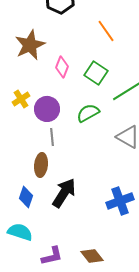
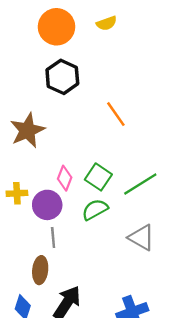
pink diamond: (62, 67) -> (65, 178), moved
green square: (96, 73) -> (98, 177), moved
yellow cross: (21, 99) -> (17, 193), turned 30

